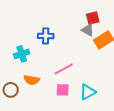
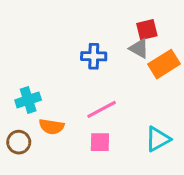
blue cross: (46, 36) -> (94, 56), moved
cyan cross: (22, 54) -> (28, 100), moved
cyan triangle: (88, 92) -> (158, 139), moved

